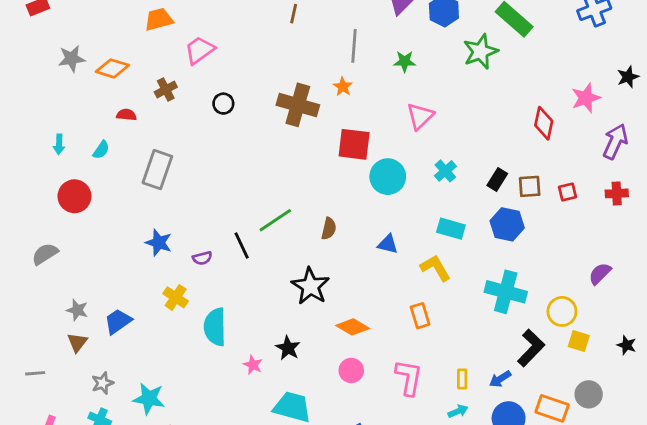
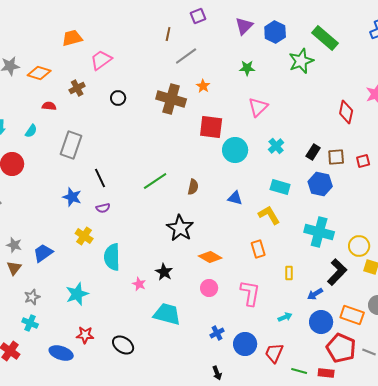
gray line: (354, 46) -> (186, 56), moved, turned 50
black line: (242, 245) -> (100, 178), moved
yellow rectangle: (462, 379) -> (289, 273), moved
cyan star: (149, 399) -> (77, 294), moved, turned -30

